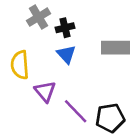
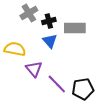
gray rectangle: (115, 48) -> (75, 28), moved
yellow semicircle: (20, 65) -> (15, 49), turned 105

